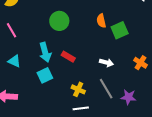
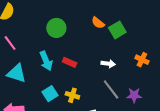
orange semicircle: (101, 21) -> (98, 23), turned -32
cyan triangle: (14, 61) -> (17, 73), size x1.5
cyan square: (45, 75) -> (50, 94), moved
yellow cross: (78, 89) -> (72, 95), moved

